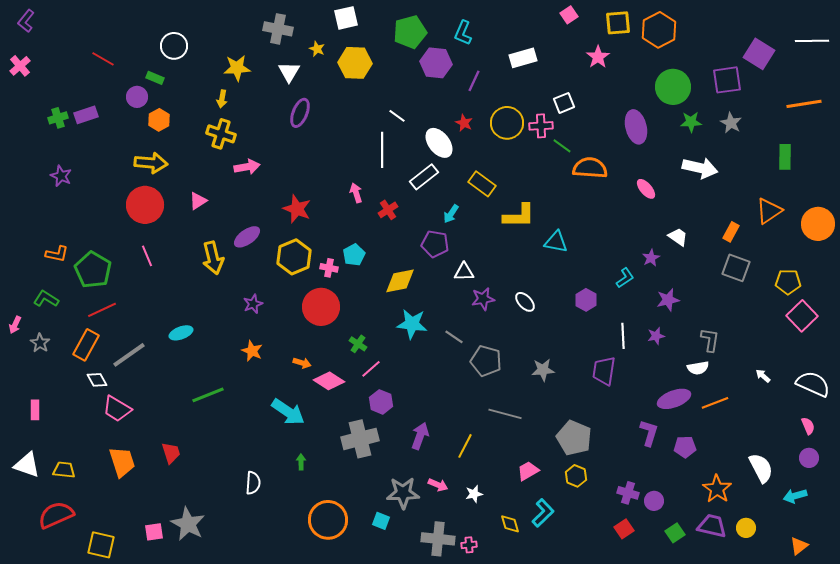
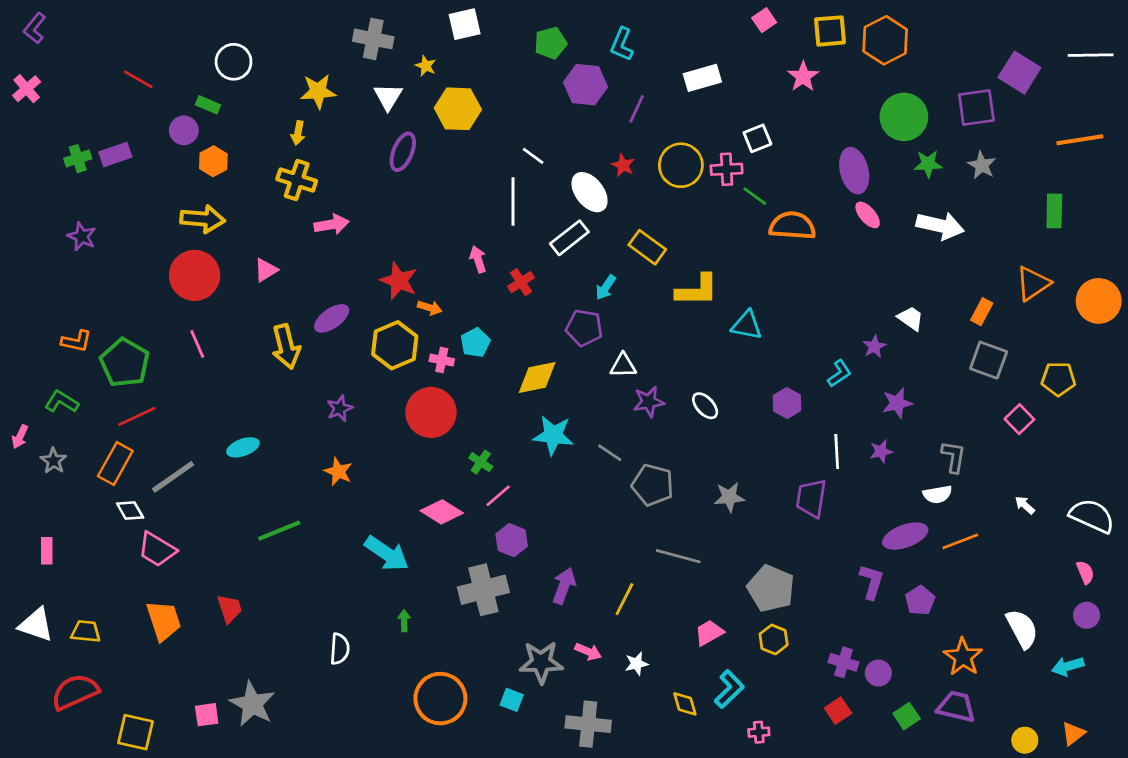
green pentagon: (410, 32) -> (551, 43), size x0.7
yellow hexagon: (355, 63) -> (458, 109), moved
pink ellipse: (646, 189) -> (868, 215), moved
pink square: (802, 316) -> (1019, 419), moved, size x0.7
orange arrow: (302, 363) -> (430, 308), moved
purple pentagon: (685, 447) -> (920, 600), turned -30
yellow circle: (746, 528) -> (1025, 740), moved
pink cross: (469, 545) -> (759, 732), moved

